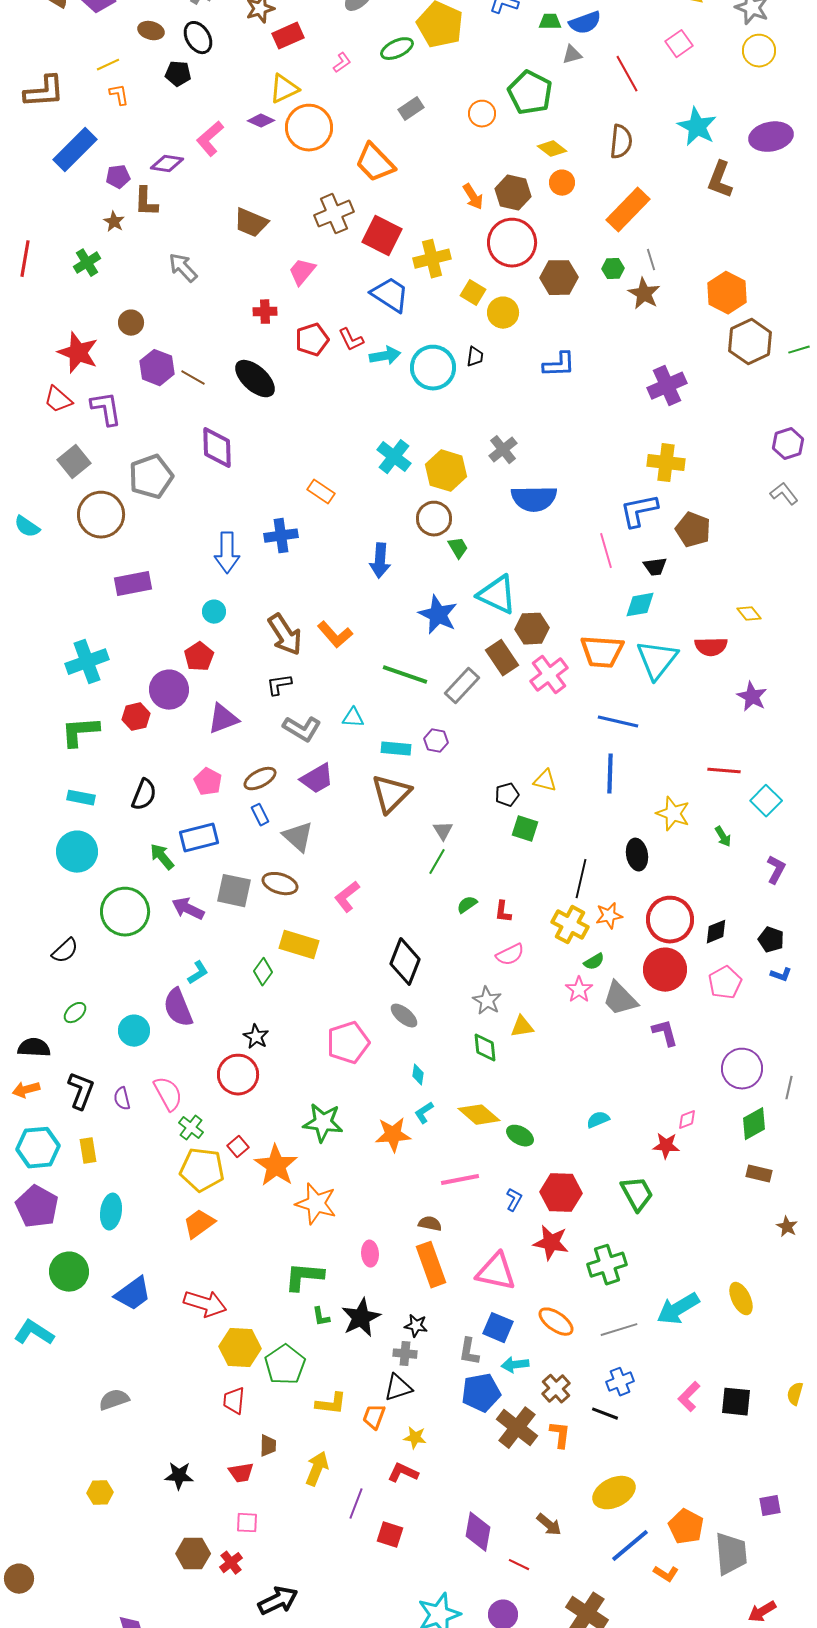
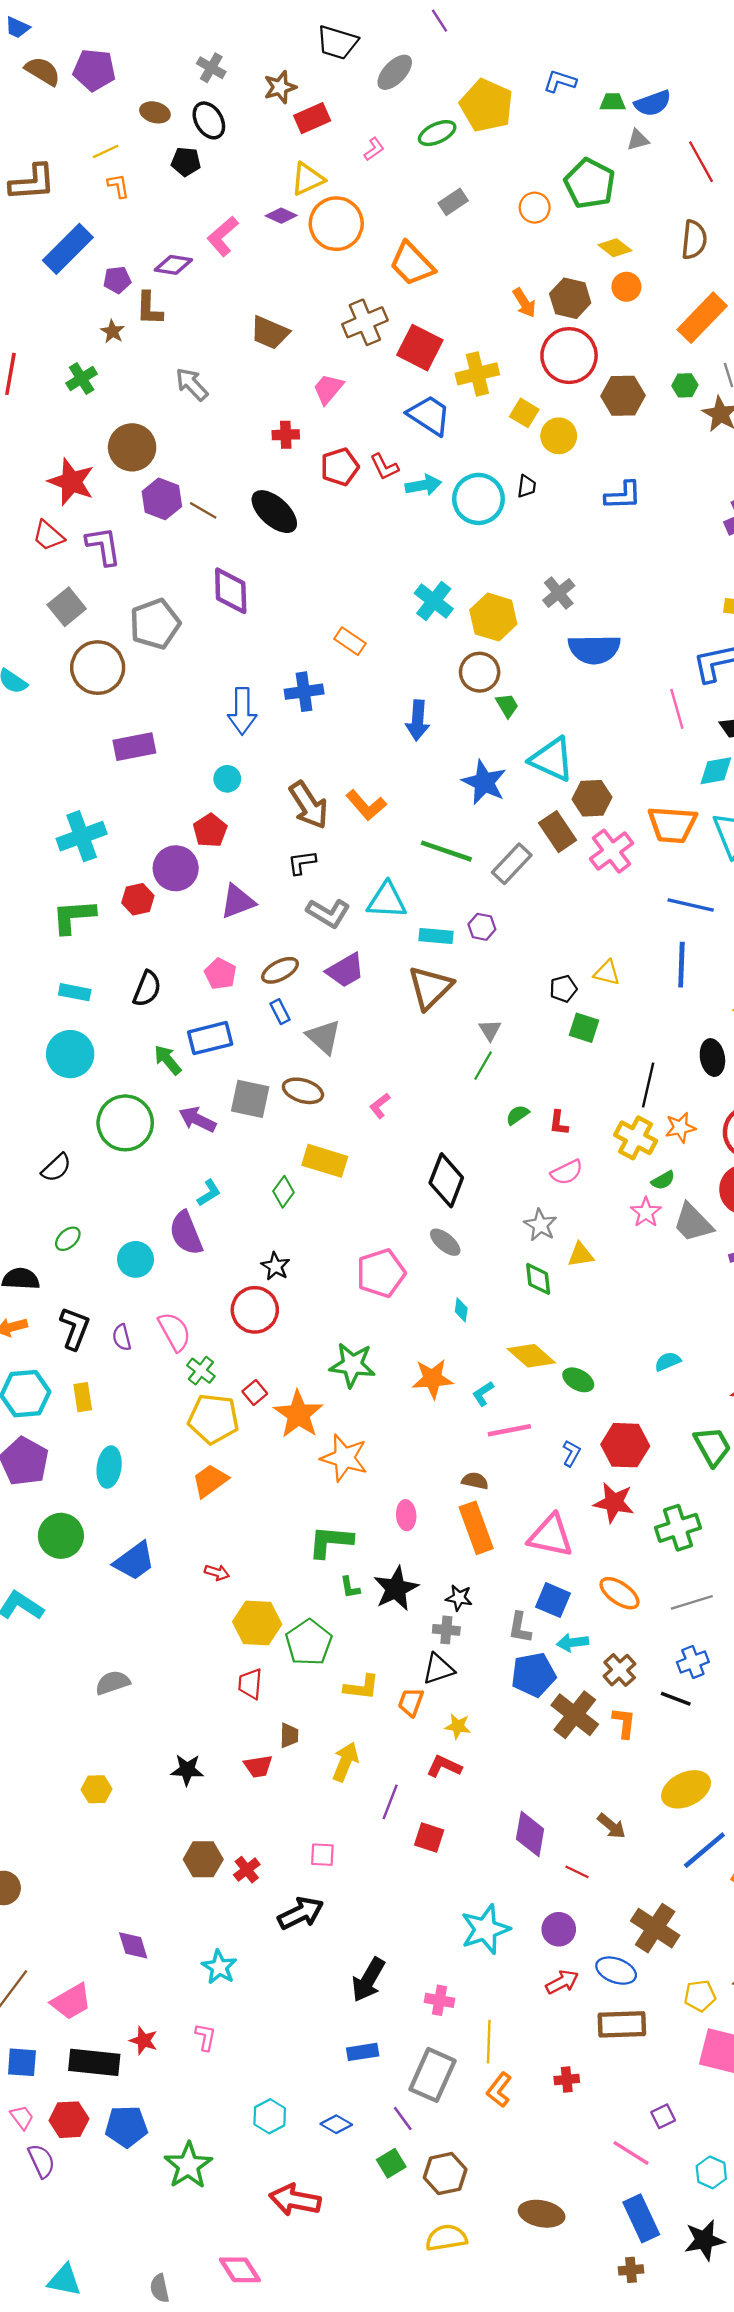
brown circle: (131, 323) -> (132, 447), size x1.6
cyan triangle: (353, 718) -> (387, 900), size x1.6
pink L-shape: (347, 897) -> (380, 1106), size x0.7
cyan L-shape: (424, 1113) -> (483, 1394), moved
red arrow: (205, 1304) -> (217, 1573), size x0.5
pink square: (247, 1523) -> (322, 1855), moved

